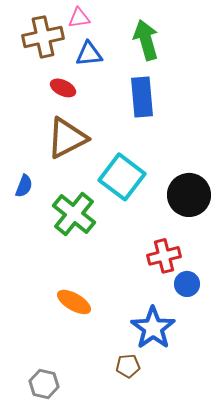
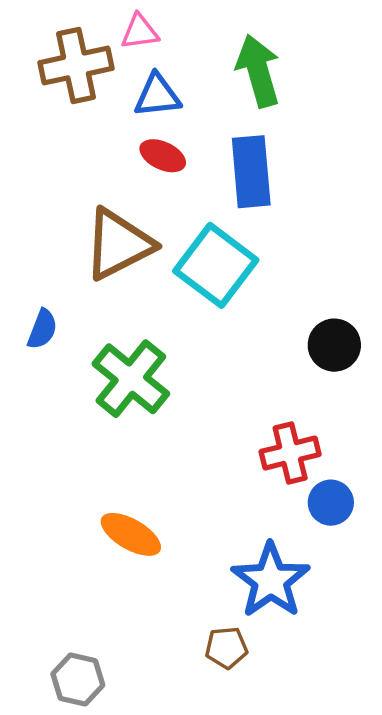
red ellipse: (63, 88) -> (163, 156), moved
cyan square: (122, 177) -> (216, 265), moved
black circle: (189, 195) -> (334, 345), size x0.7

